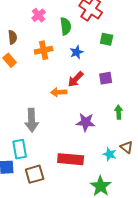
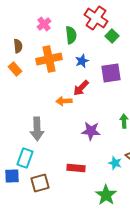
green square: (107, 39) -> (112, 36), moved, turned 32
orange cross: (44, 50) -> (49, 59), size x1.4
purple square: (106, 78) -> (111, 73), moved, size x1.5
cyan rectangle: (20, 149) -> (25, 158), turned 30
red rectangle: (71, 159) -> (76, 168), size x0.7

